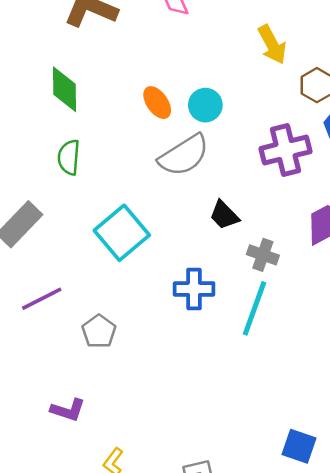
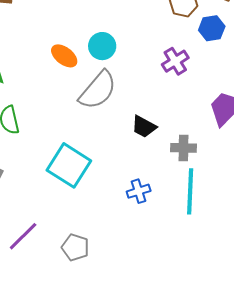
purple cross: (286, 150) -> (175, 61), size x0.7
blue cross: (194, 289) -> (139, 191), size x0.7

